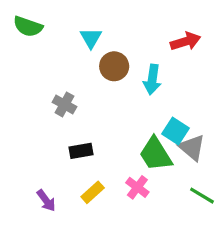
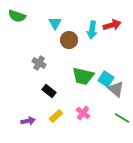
cyan arrow: (152, 80) -> (92, 30), moved
black rectangle: (81, 151) -> (49, 91), turned 48
green trapezoid: (156, 154) -> (83, 76), moved, turned -45
purple arrow: (46, 201) -> (28, 121), turned -64

